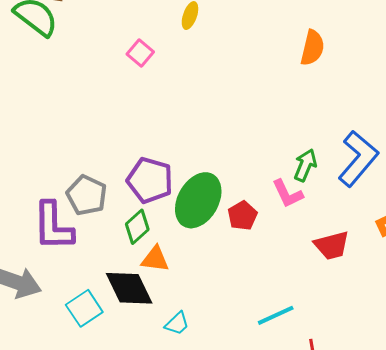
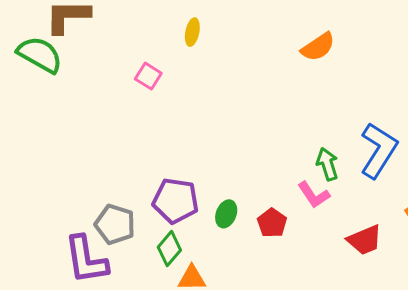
orange semicircle: (312, 48) -> (318, 47), turned 51
green arrow: (305, 165) -> (327, 164), turned -32
green ellipse: (198, 200) -> (226, 214), size x0.5

